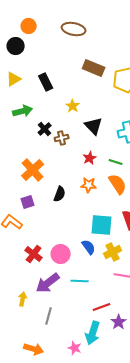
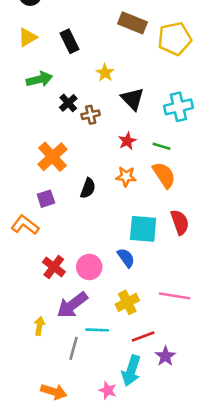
yellow cross: (113, 252) -> (127, 302), moved
cyan line: (80, 281) -> (97, 330), moved

